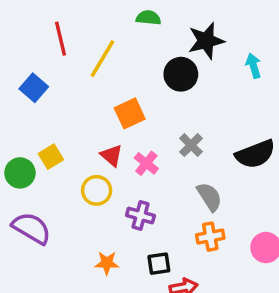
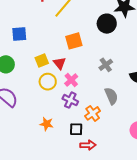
blue square: (34, 88) -> (19, 34), moved, turned 35
yellow square: (51, 157) -> (42, 61), moved
pink cross: (146, 163) -> (71, 80), moved
orange cross: (210, 237) -> (93, 113), moved, turned -35

